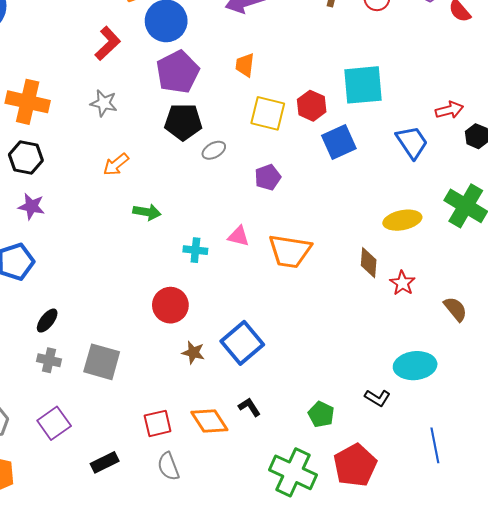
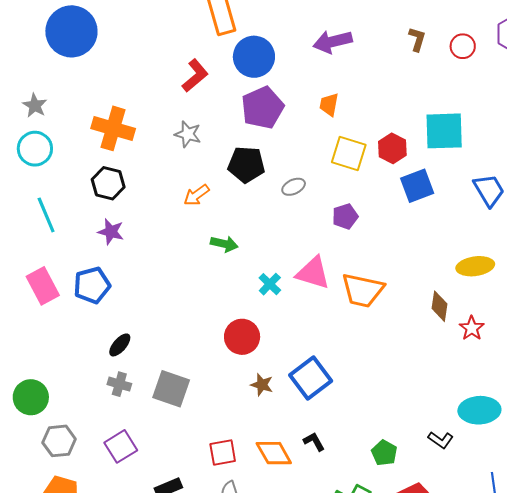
black pentagon: (183, 122) -> (246, 164), moved
pink triangle: (239, 236) -> (313, 273), size x1.6
cyan cross: (195, 250) -> (270, 284), turned 35

